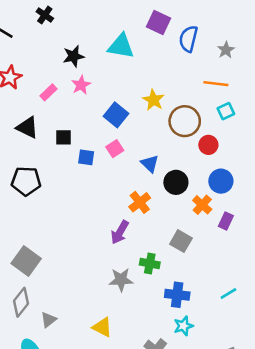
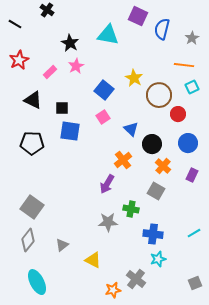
black star: (74, 56) -> (70, 43), turned -30
blue square: (86, 157) -> (70, 131), moved, size x1.5
orange cross: (202, 205) -> (163, 166), moved
gray triangle: (49, 320) -> (62, 245), moved

